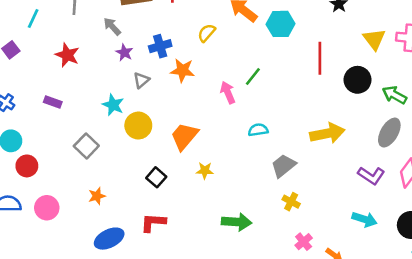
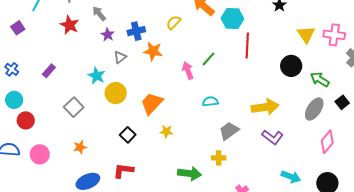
red star: (67, 55) -> (70, 25), moved
red line: (320, 58) -> (247, 46), moved
purple rectangle: (53, 102) -> (49, 71), turned -72
purple L-shape: (371, 176) -> (272, 137), moved
yellow cross: (291, 202) -> (219, 158), moved, turned -32

